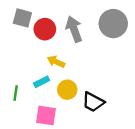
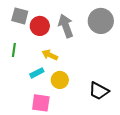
green line: (16, 93) -> (14, 50), moved
black trapezoid: (93, 102) -> (99, 91), moved

